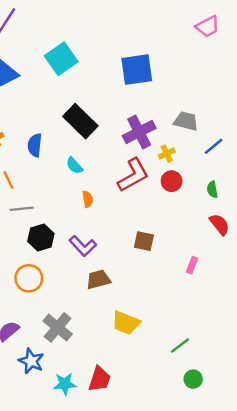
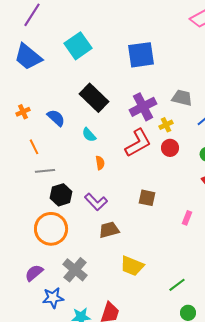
blue semicircle: (35, 145) -> (56, 118), turned 126
orange circle: (29, 278) -> (51, 229), size x1.4
blue star: (31, 361) -> (53, 298), turned -30

